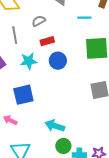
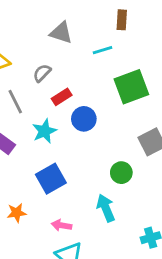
pink arrow: (10, 120) -> (62, 225), moved
cyan arrow: (55, 126) -> (106, 208), turned 66
green circle: (63, 146) -> (121, 173), moved

